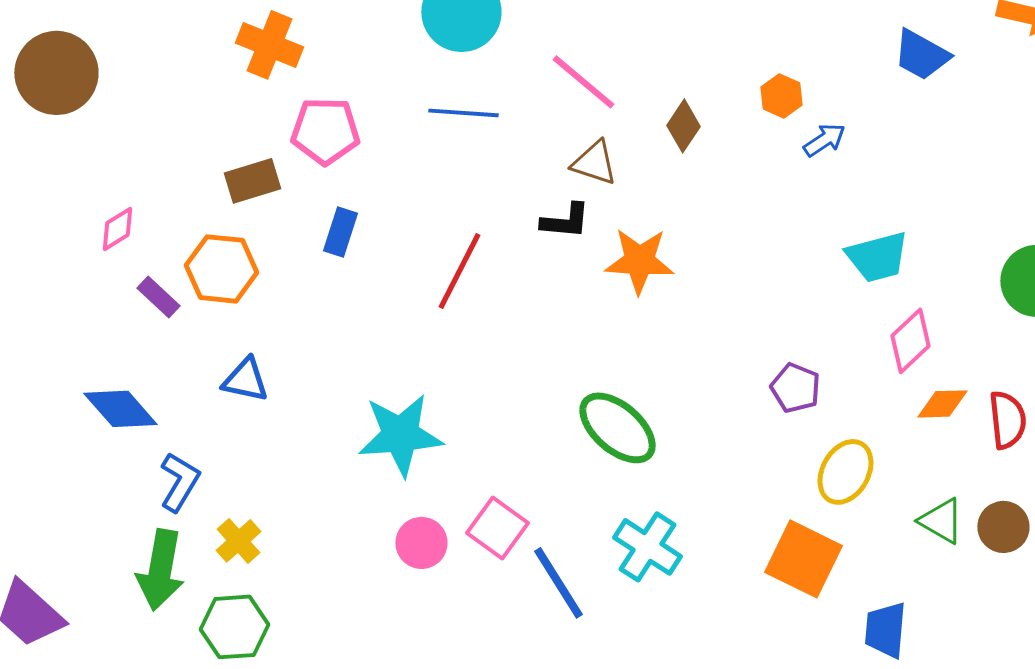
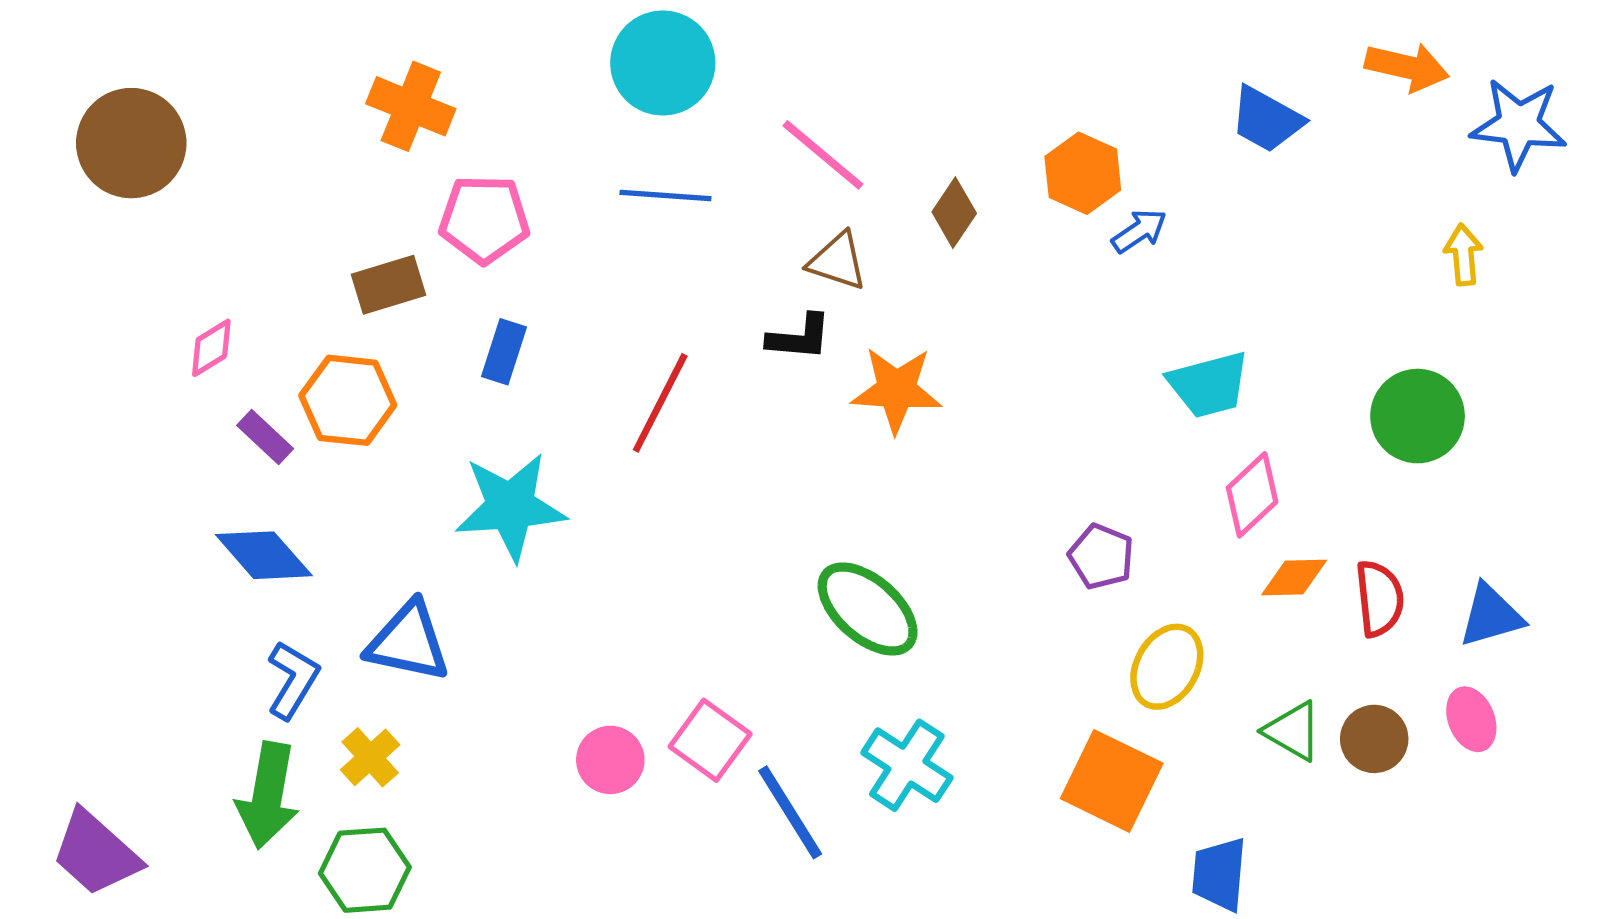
orange hexagon: (781, 96) -> (1083, 173), size x1.4
blue triangle: (245, 380) -> (408, 642), moved, size x1.4
blue diamond: (120, 409) -> (264, 555), moved
cyan star: (400, 435) -> (511, 507), moved

